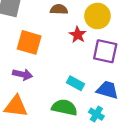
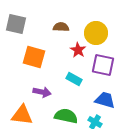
purple arrow: (23, 74) -> (42, 92), moved
cyan rectangle: (75, 83) -> (74, 79), moved

